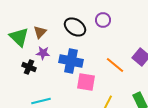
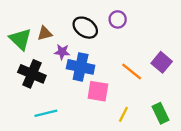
brown triangle: (40, 32) -> (45, 33), turned 32
purple star: (43, 53) -> (62, 52), moved
black cross: (29, 67) -> (32, 74), size x1.6

